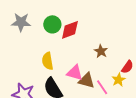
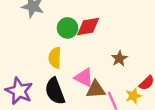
green circle: (52, 24) -> (68, 28), moved
brown triangle: (86, 81) -> (96, 89), turned -30

